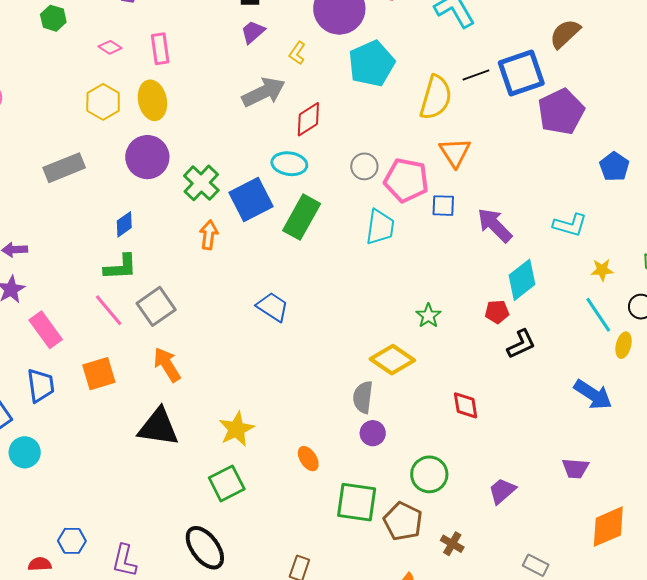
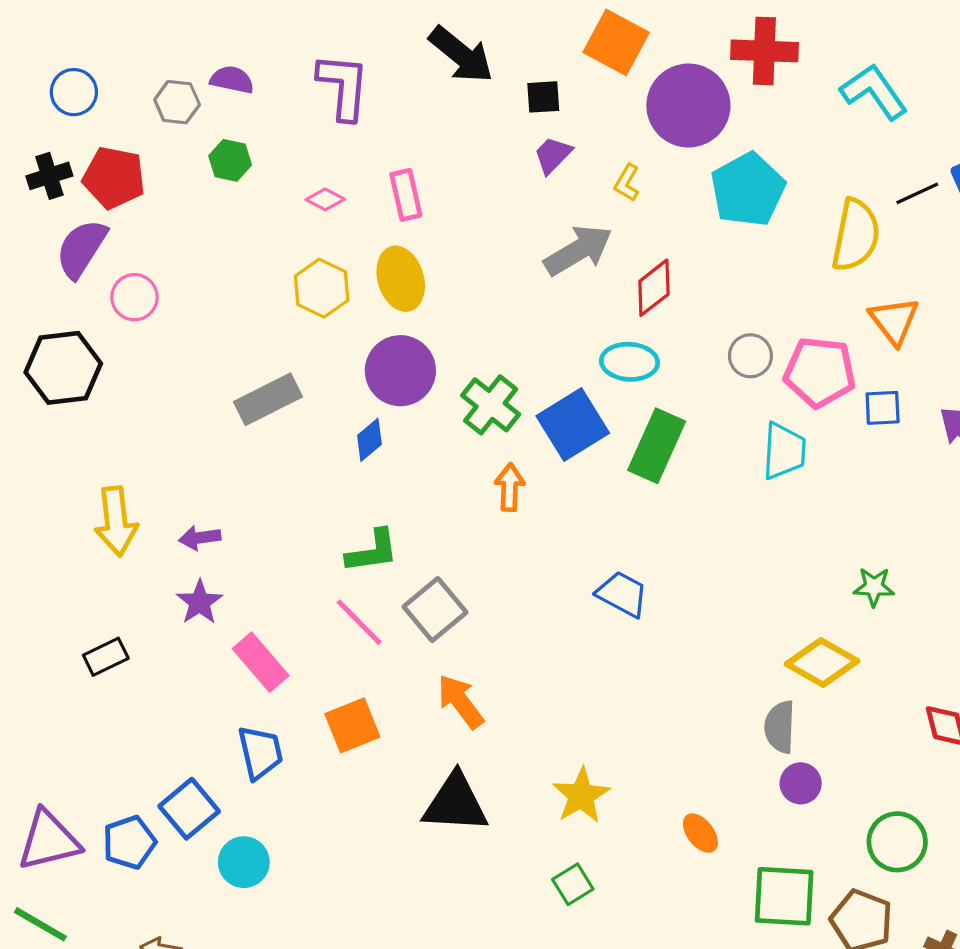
blue diamond: (124, 224) -> (369, 440), moved
green star: (428, 316) -> (874, 587), turned -30
green square: (227, 483) -> (573, 884), size x0.7

